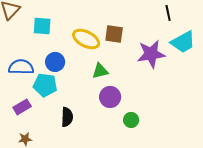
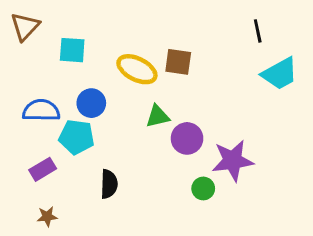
purple star: (151, 54) -> (233, 161), moved
purple circle: (110, 97) -> (187, 138), moved

